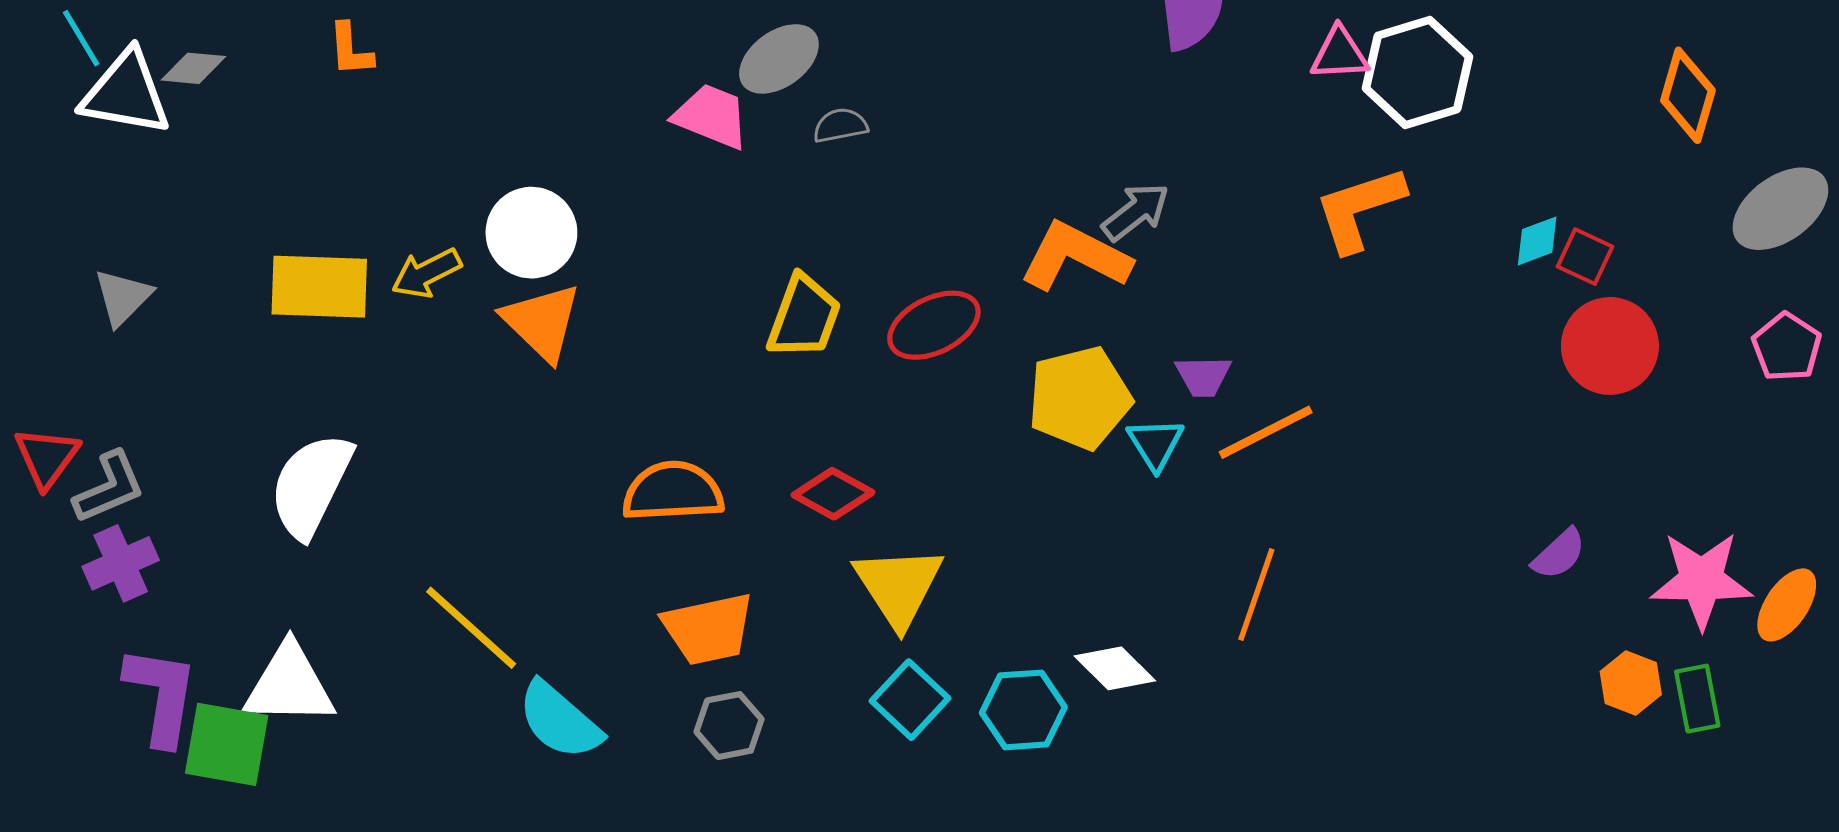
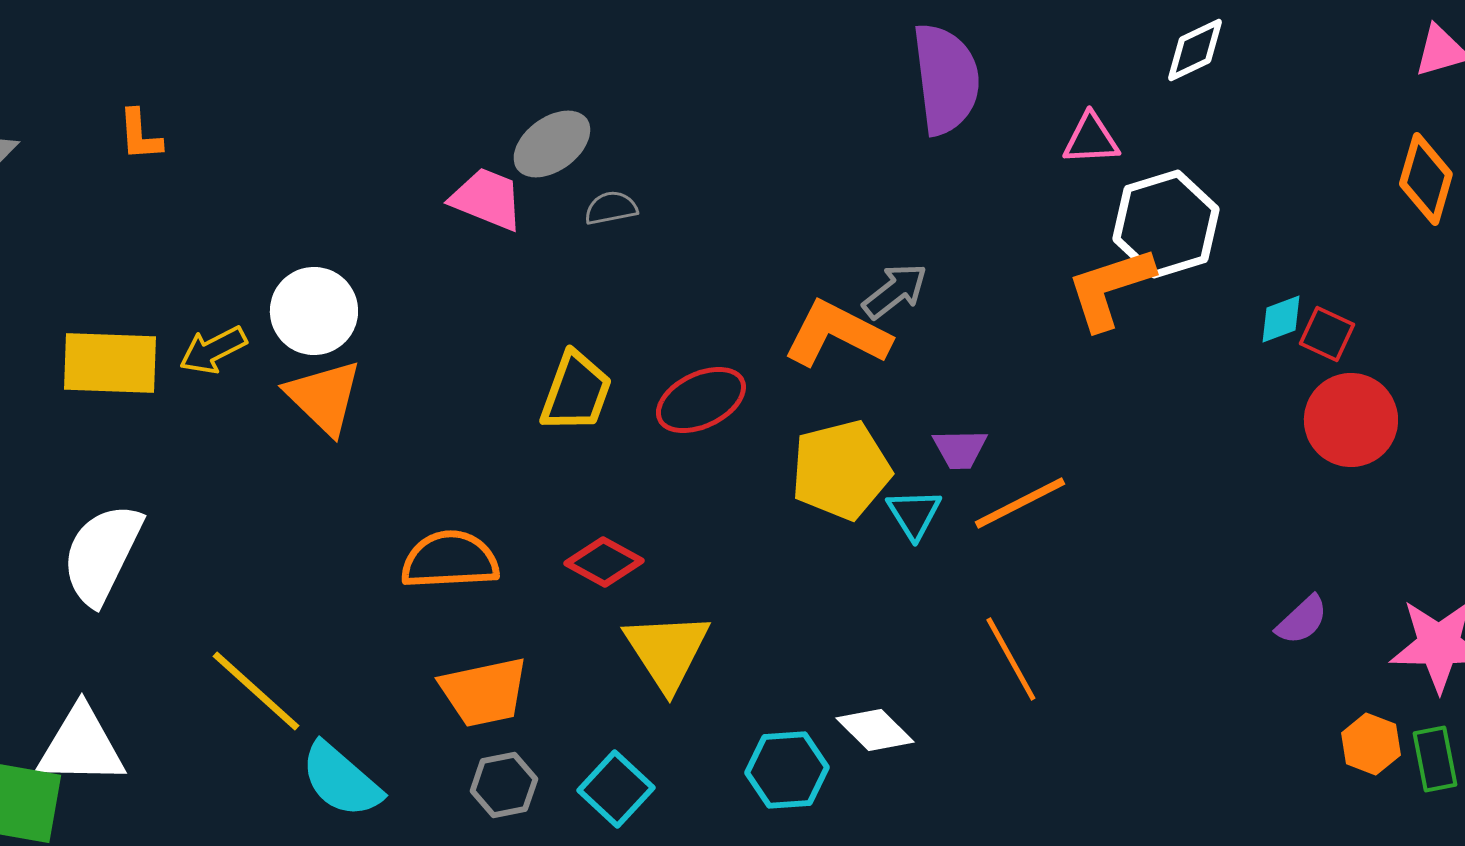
white hexagon: (1418, 72) -> (1166, 224), moved
orange line: (1256, 595) -> (1011, 659), turned -48
cyan square: (910, 700) -> (616, 789), moved

